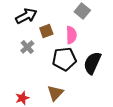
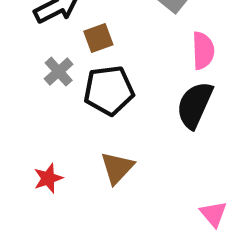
pink semicircle: (71, 35) -> (203, 51), moved
black pentagon: (64, 59) -> (109, 90), moved

